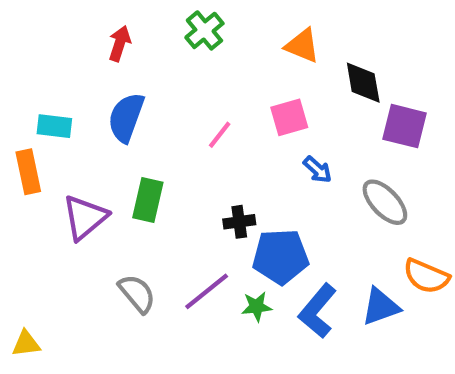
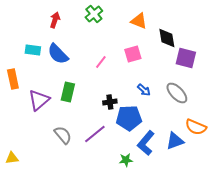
blue semicircle: (126, 117) -> (58, 54), turned -65
cyan rectangle: (54, 126) -> (33, 50), moved
blue arrow: (318, 170) -> (144, 90), moved
green star: (257, 307) -> (126, 160), moved

